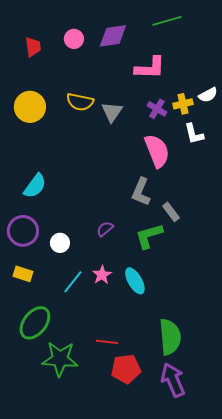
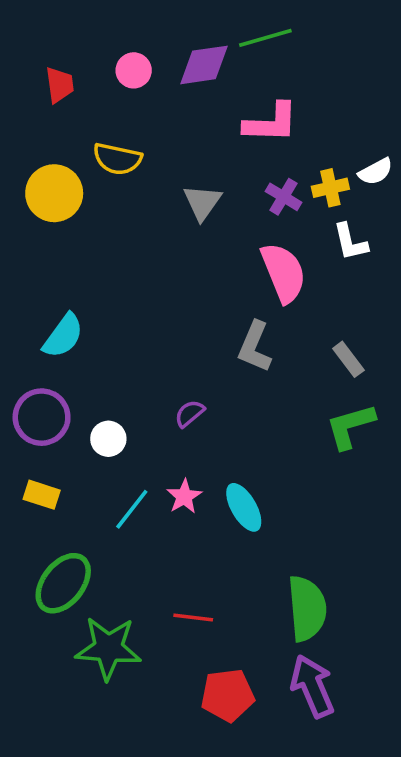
green line: (167, 21) -> (265, 38), moved
yellow semicircle: (80, 102) -> (117, 159), moved
gray rectangle: (171, 212) -> (348, 359), moved
green L-shape: (149, 236) -> (350, 426), moved
red pentagon: (126, 369) -> (228, 695), moved

